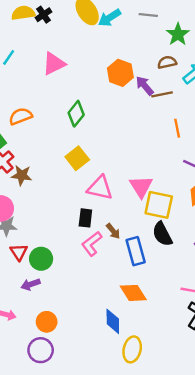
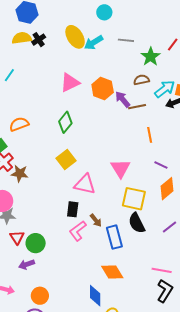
pink triangle: (54, 64) -> (70, 83), moved
pink triangle: (141, 187) -> (121, 168), moved

